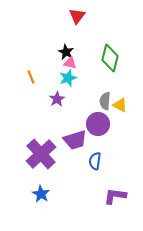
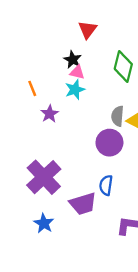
red triangle: (77, 16) -> (88, 30), moved
purple star: (57, 99) -> (50, 114), moved
purple trapezoid: (75, 140) -> (83, 204), moved

